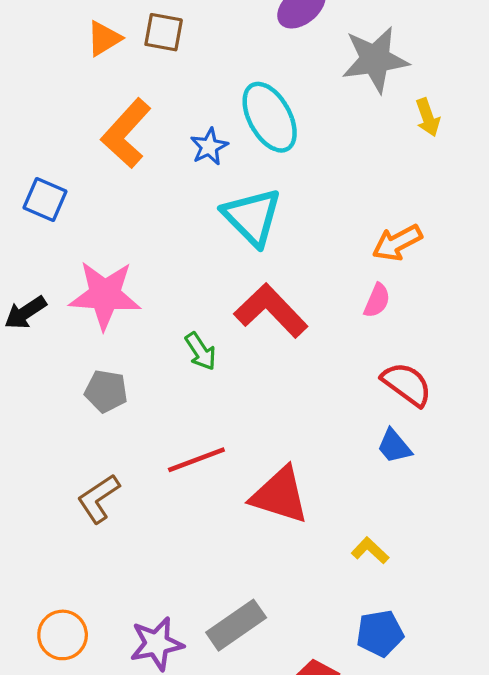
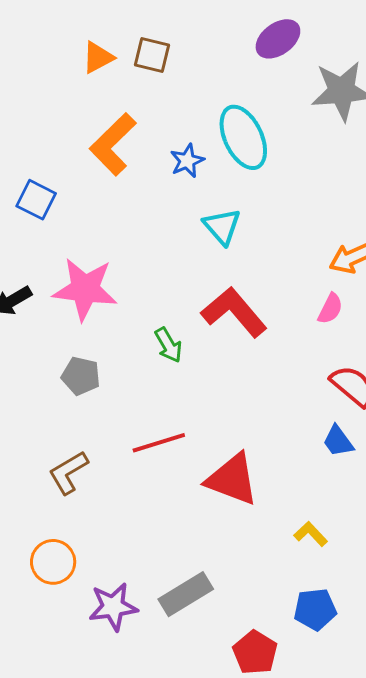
cyan triangle: (252, 217) -> (222, 226), size x0.7
orange circle: (63, 635) -> (53, 562), moved

